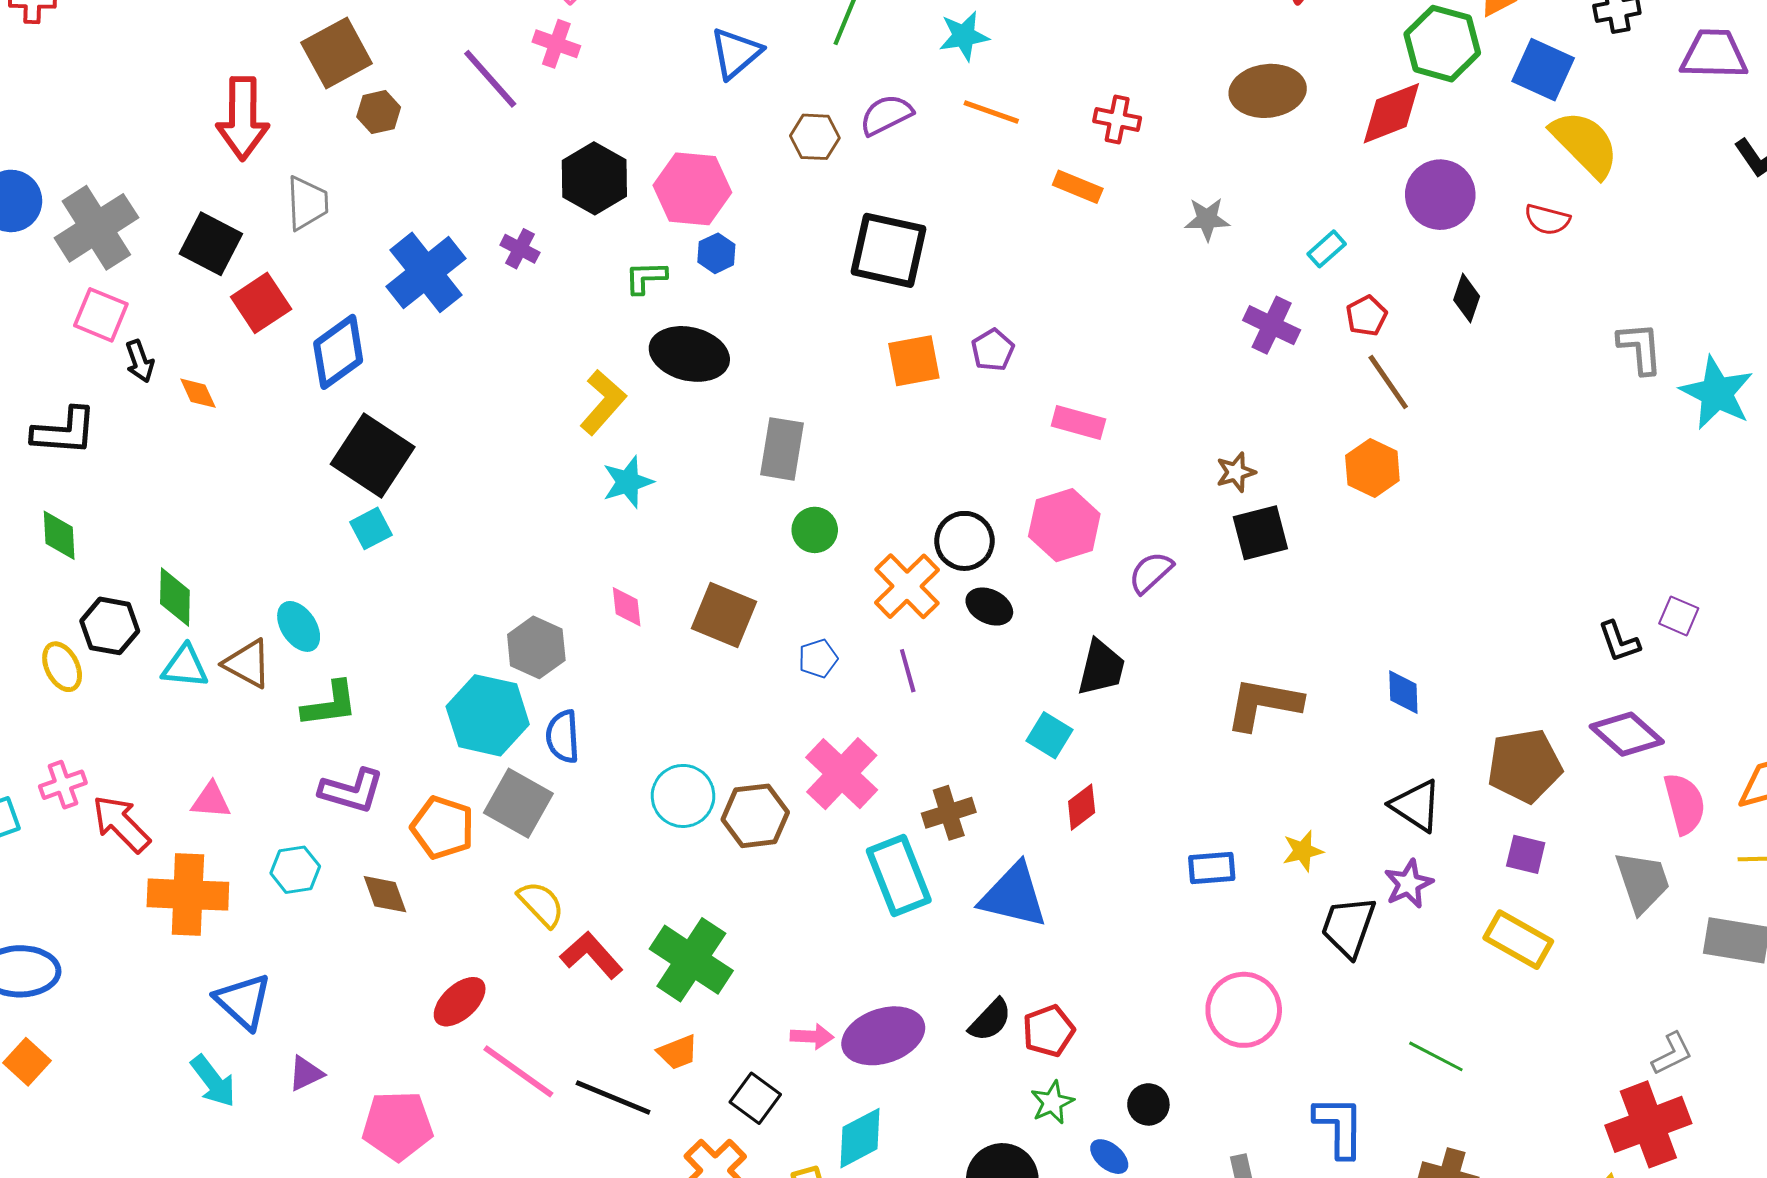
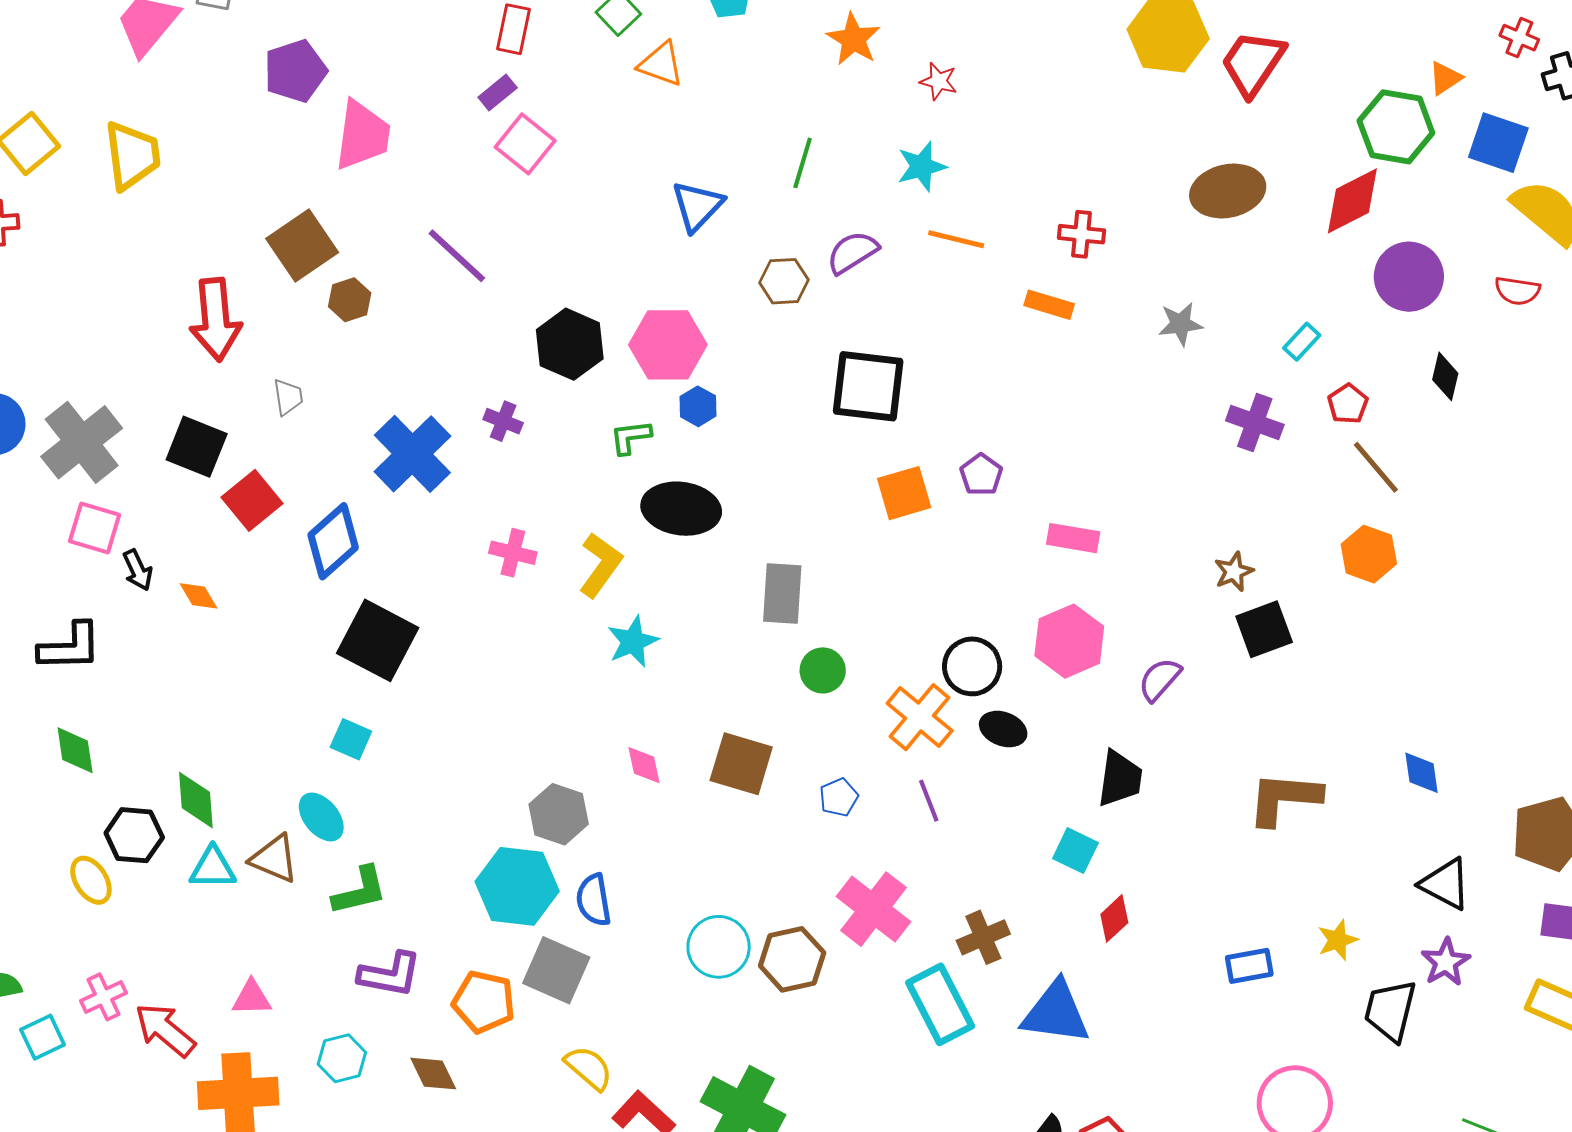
pink cross: (556, 44) -> (513, 553), moved
gray trapezoid: (307, 203) -> (288, 397), size x0.7
cyan square: (371, 528) -> (351, 739), moved, turned -33

